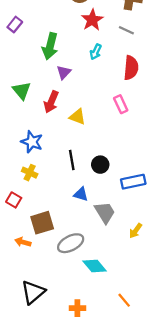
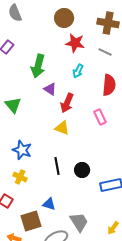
red star: (92, 20) -> (75, 43), turned -30
purple triangle: (64, 72) -> (50, 89), turned -40
red arrow: (51, 102) -> (67, 103), moved
blue triangle: (81, 194) -> (49, 204), moved
gray trapezoid: (105, 212) -> (79, 222), moved

